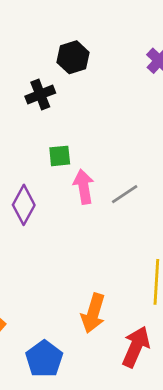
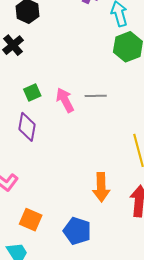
green square: (60, 156) -> (32, 93), moved
gray line: (125, 194) -> (96, 96), turned 50

